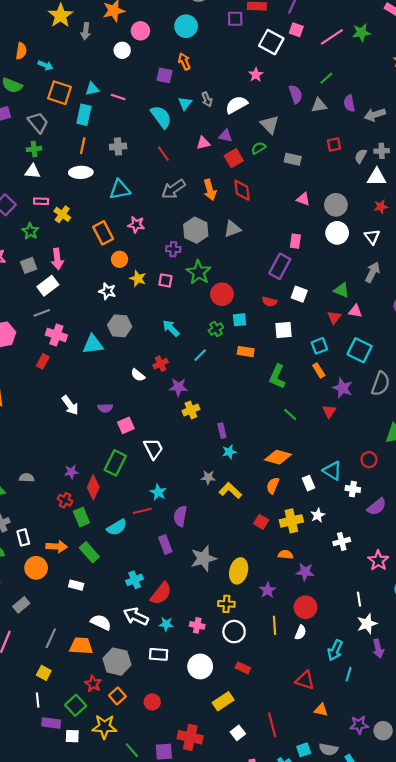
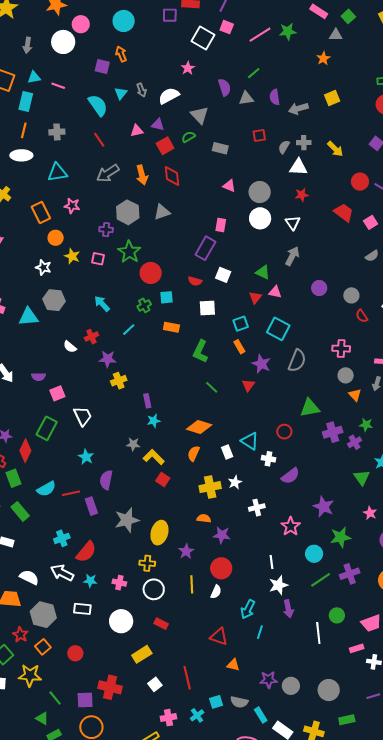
gray arrow: (86, 31) -> (27, 45), moved
white circle: (122, 50) -> (63, 42), size x1.5
red line: (142, 511) -> (71, 493), moved
red square: (261, 522) -> (163, 480), moved

